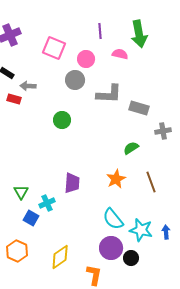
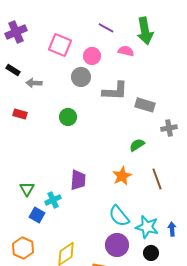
purple line: (100, 31) -> (106, 28), turned -56
red rectangle: (14, 99) -> (20, 114), moved
black circle: (131, 258) -> (151, 253), moved

